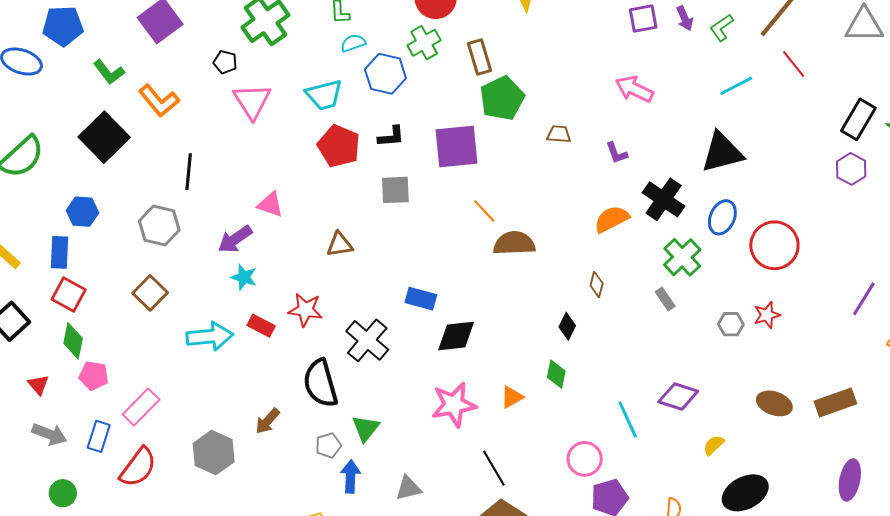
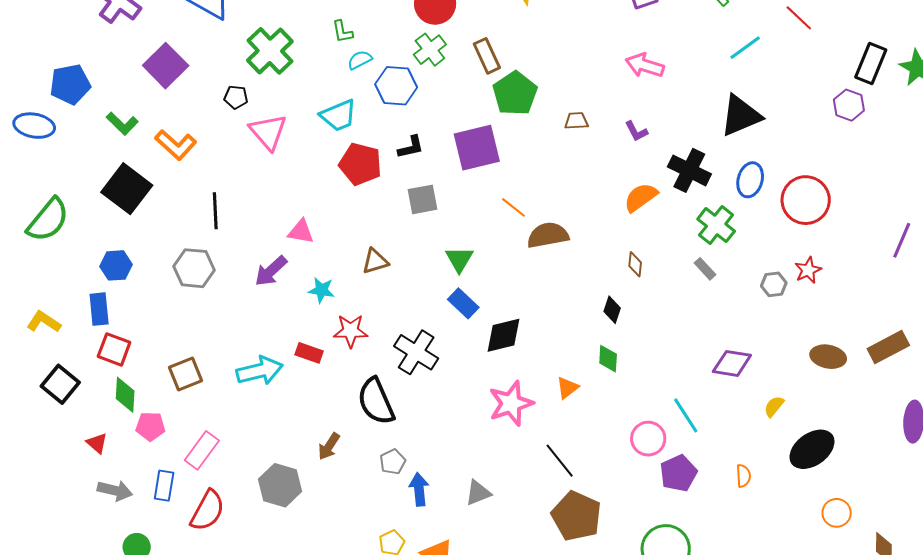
purple hexagon: (851, 169) -> (849, 105), moved
cyan star: (244, 277) -> (321, 290), moved
brown square: (150, 293) -> (186, 374), moved, turned 32
blue rectangle: (421, 299) -> (463, 303), turned 36
cyan line: (628, 419) -> (686, 415), moved
green triangle: (366, 428) -> (459, 259), moved

